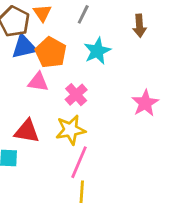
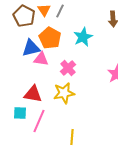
gray line: (83, 14) -> (60, 11), moved
blue triangle: (24, 47) -> (31, 48), moved
pink line: (79, 162) -> (39, 121), moved

